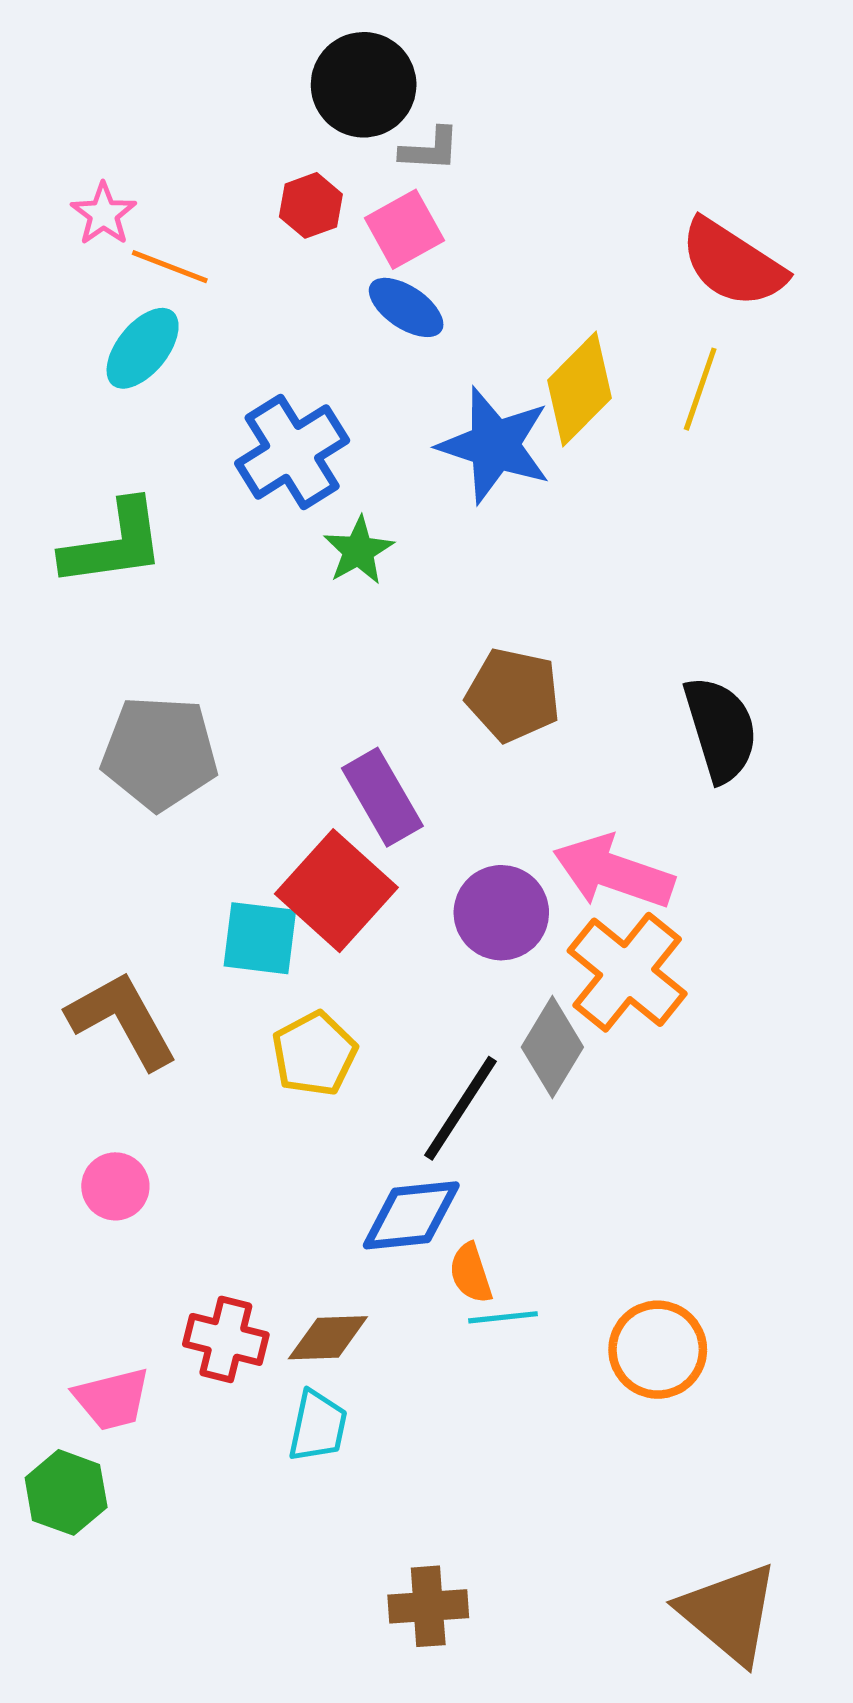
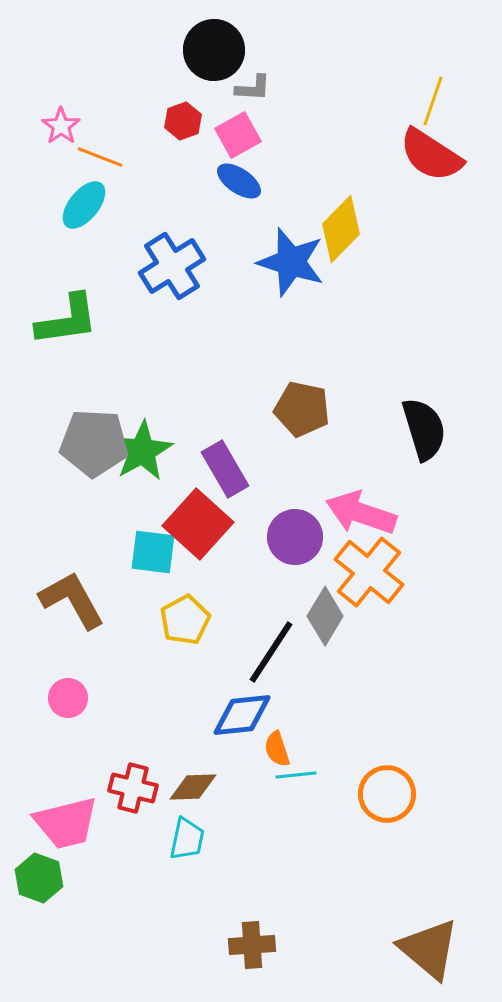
yellow line: (700, 389) -> (433, 101), moved
green star: (358, 551) -> (142, 451), moved, size x1.5
pink trapezoid: (112, 1399) -> (66, 823), size x1.4

